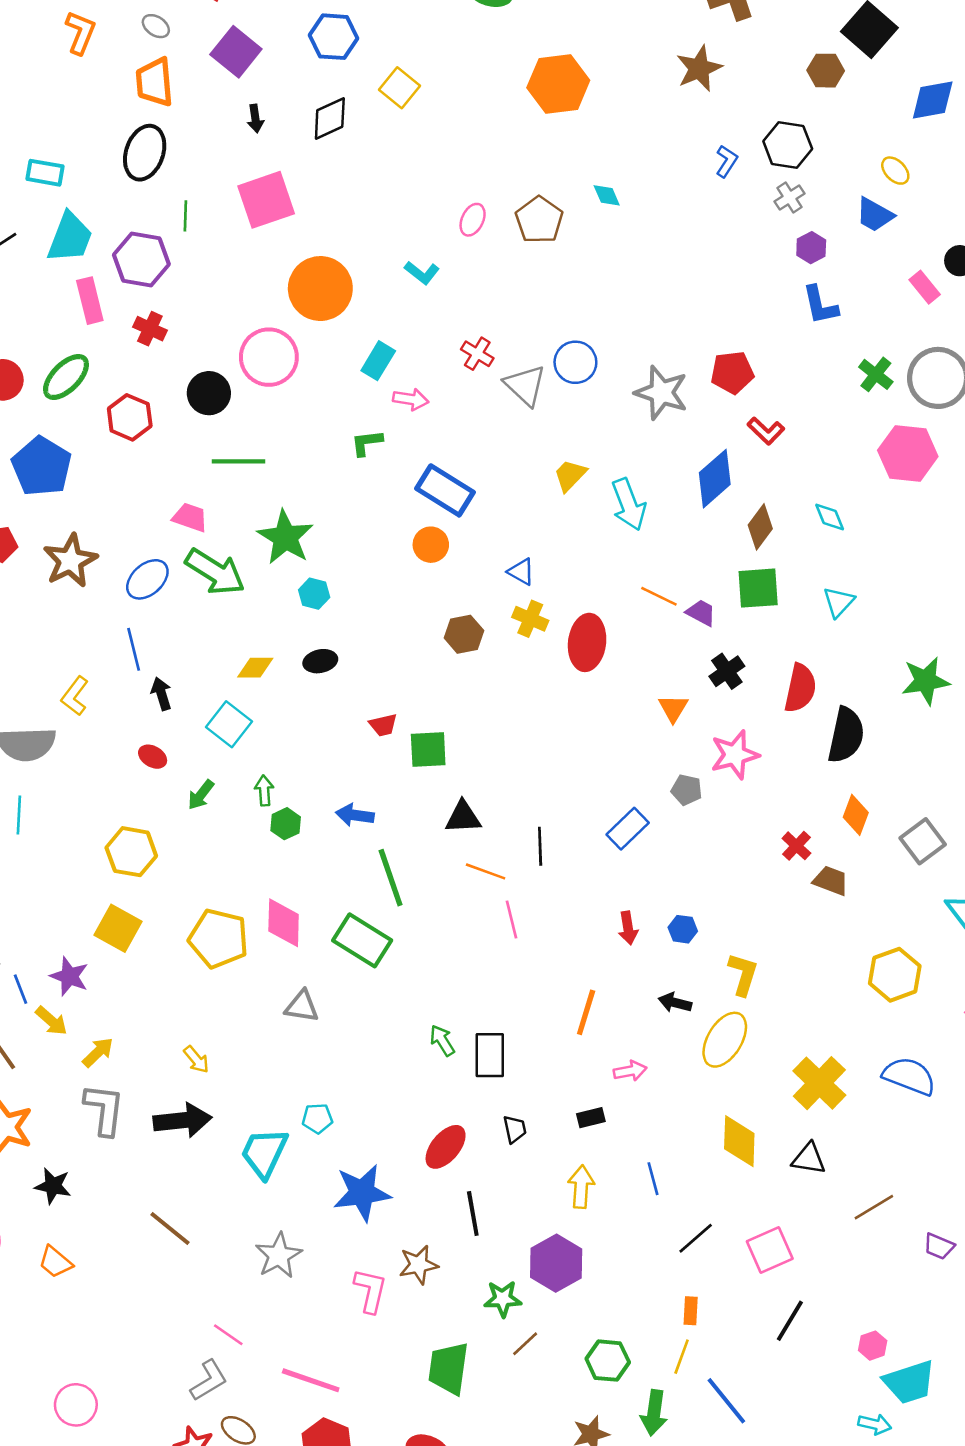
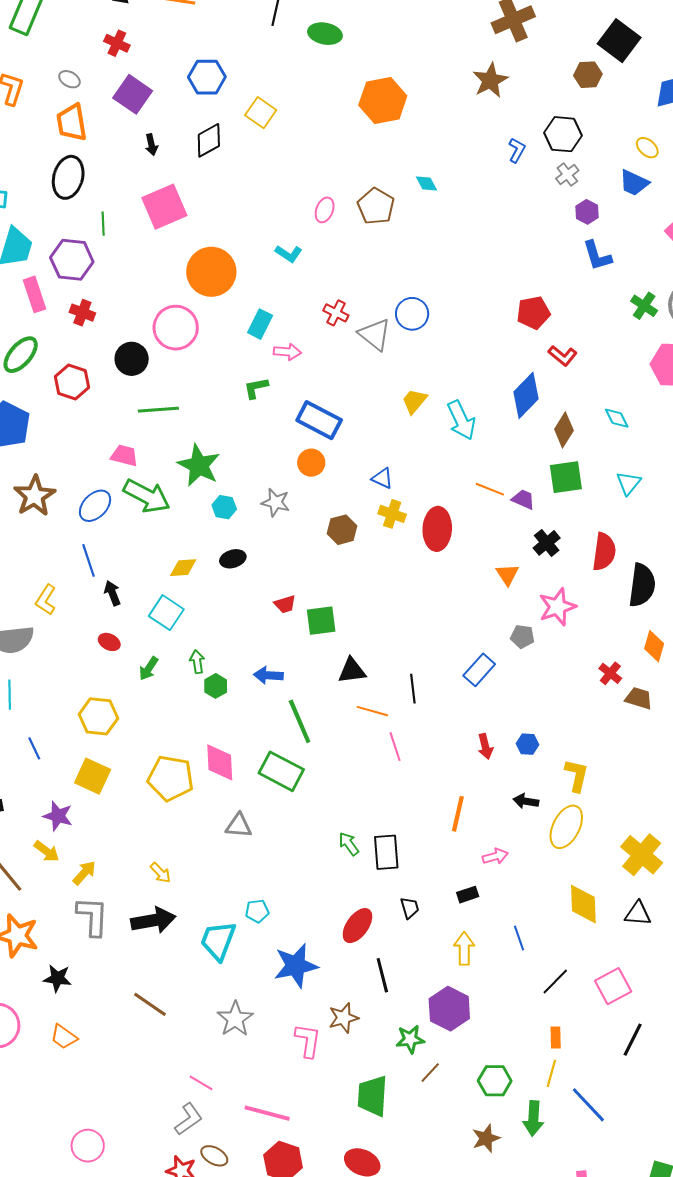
gray star: (661, 393) -> (276, 502), moved, size x0.7
blue line: (21, 989) -> (34, 748), moved

